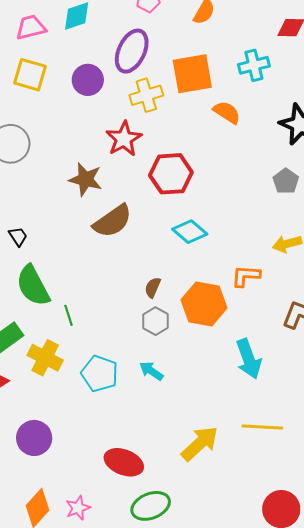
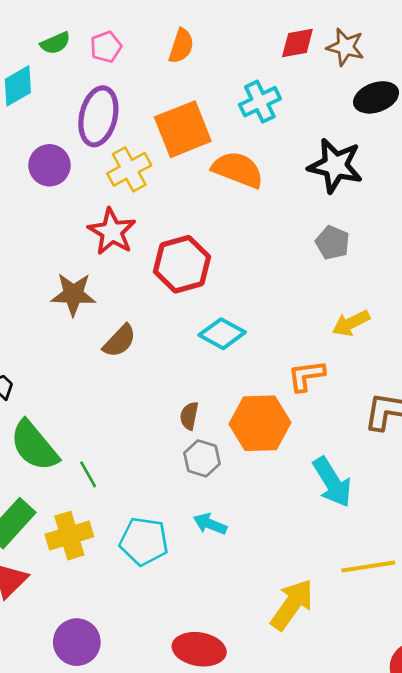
orange semicircle: (227, 112) -> (238, 170), size x1.4
brown semicircle: (113, 221) -> (119, 341), size x0.7
yellow cross: (45, 358) -> (69, 536), turned -32

